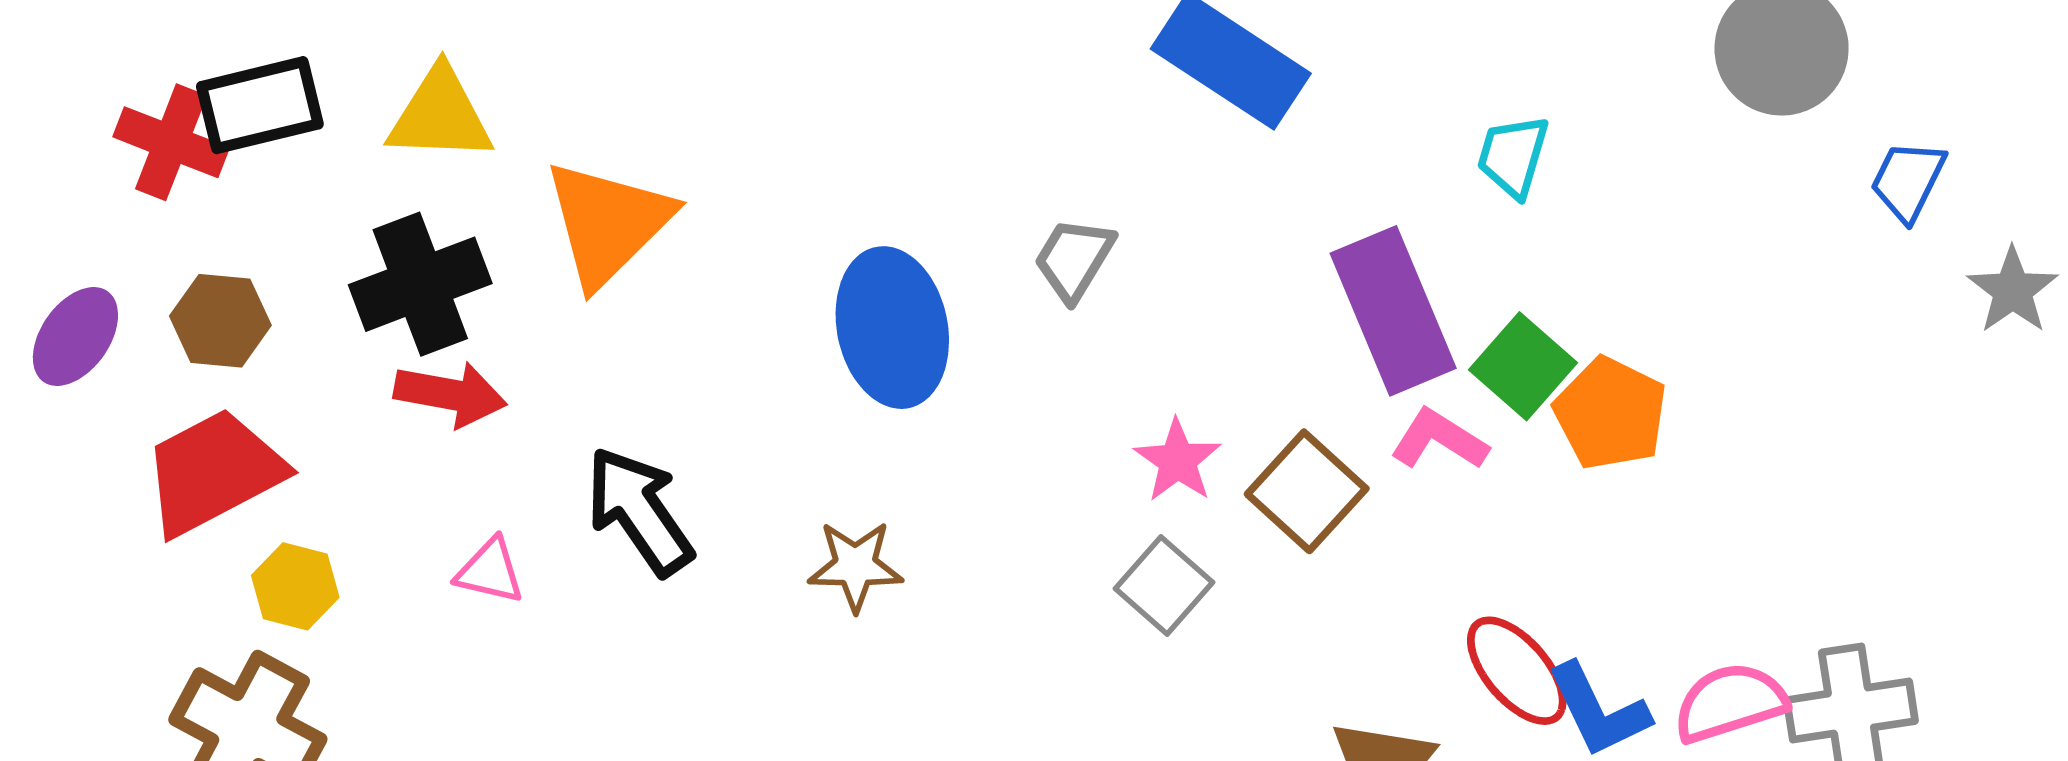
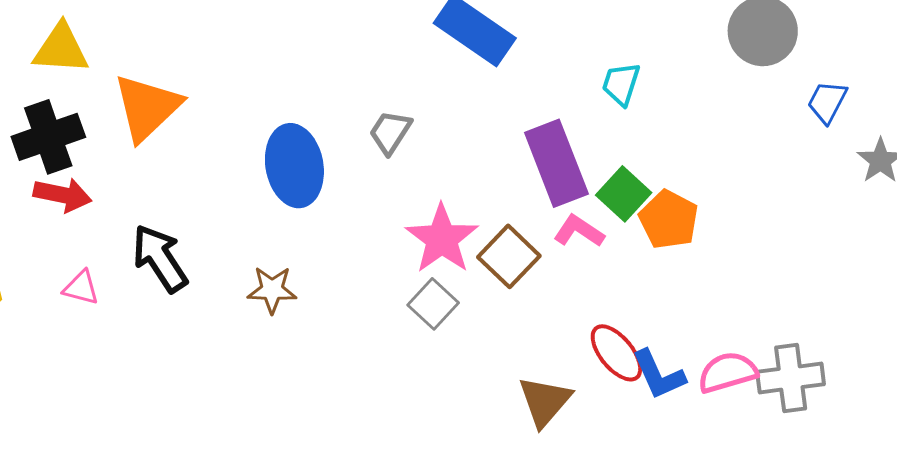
pink star: (1178, 461) -> (442, 239), size x1.6

